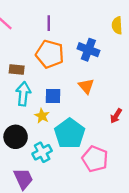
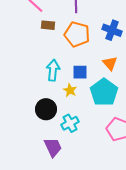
brown rectangle: (17, 70) -> (48, 25), moved
cyan pentagon: (70, 133) -> (104, 92), moved

